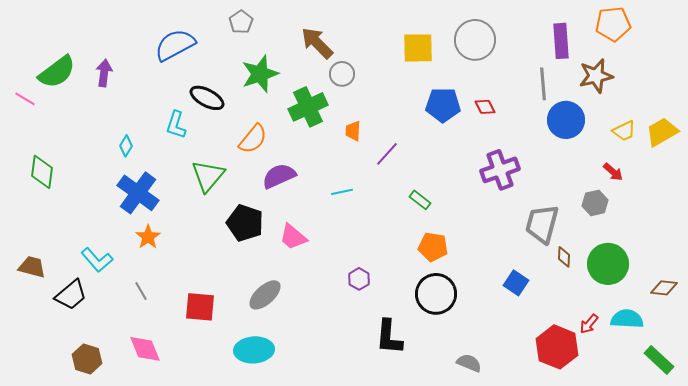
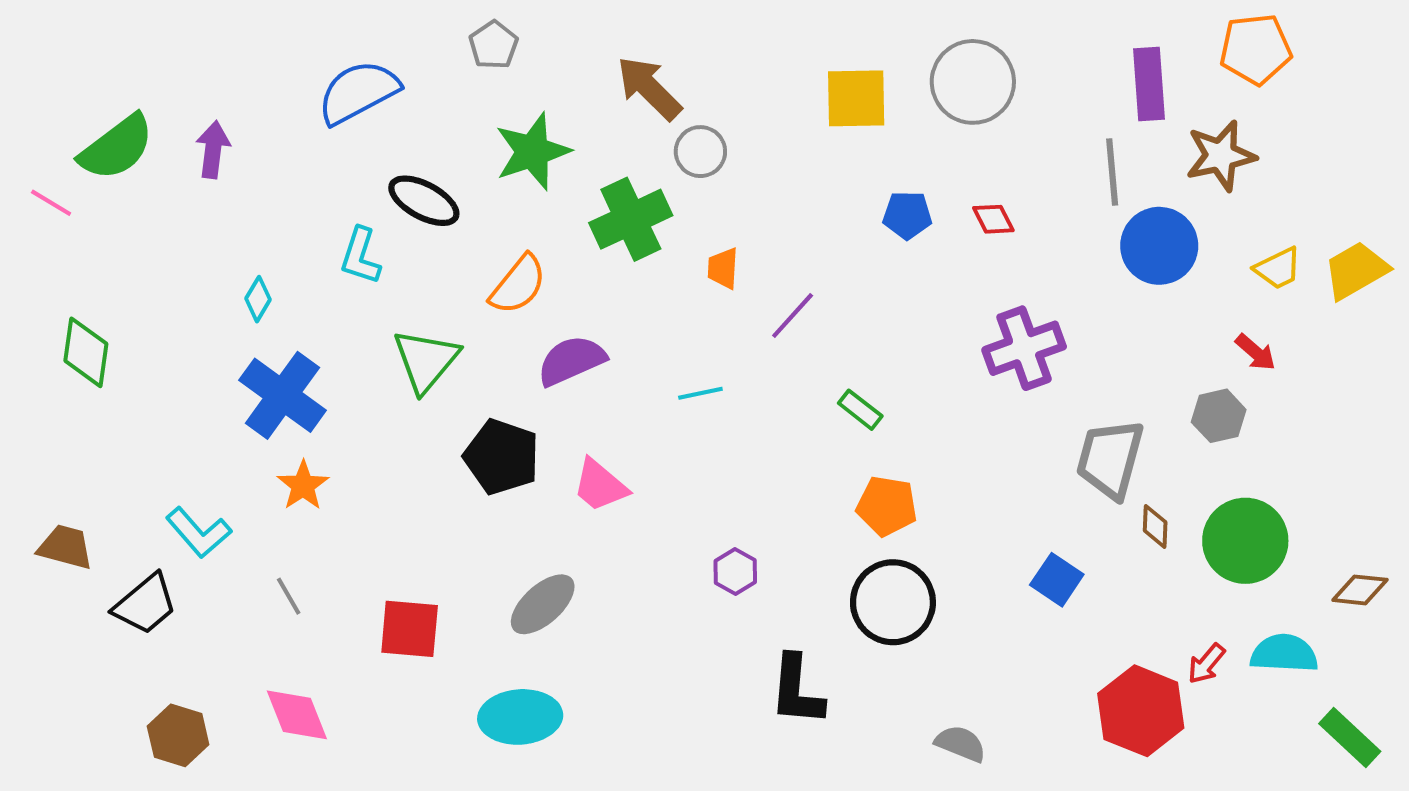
blue pentagon: (443, 105) -> (907, 215), size x0.7

